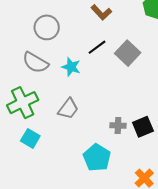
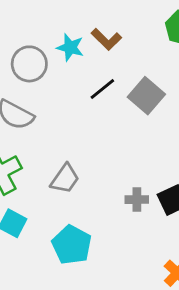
cyan star: (71, 67) -> (70, 47), moved
cyan pentagon: (97, 158) -> (72, 245), moved

